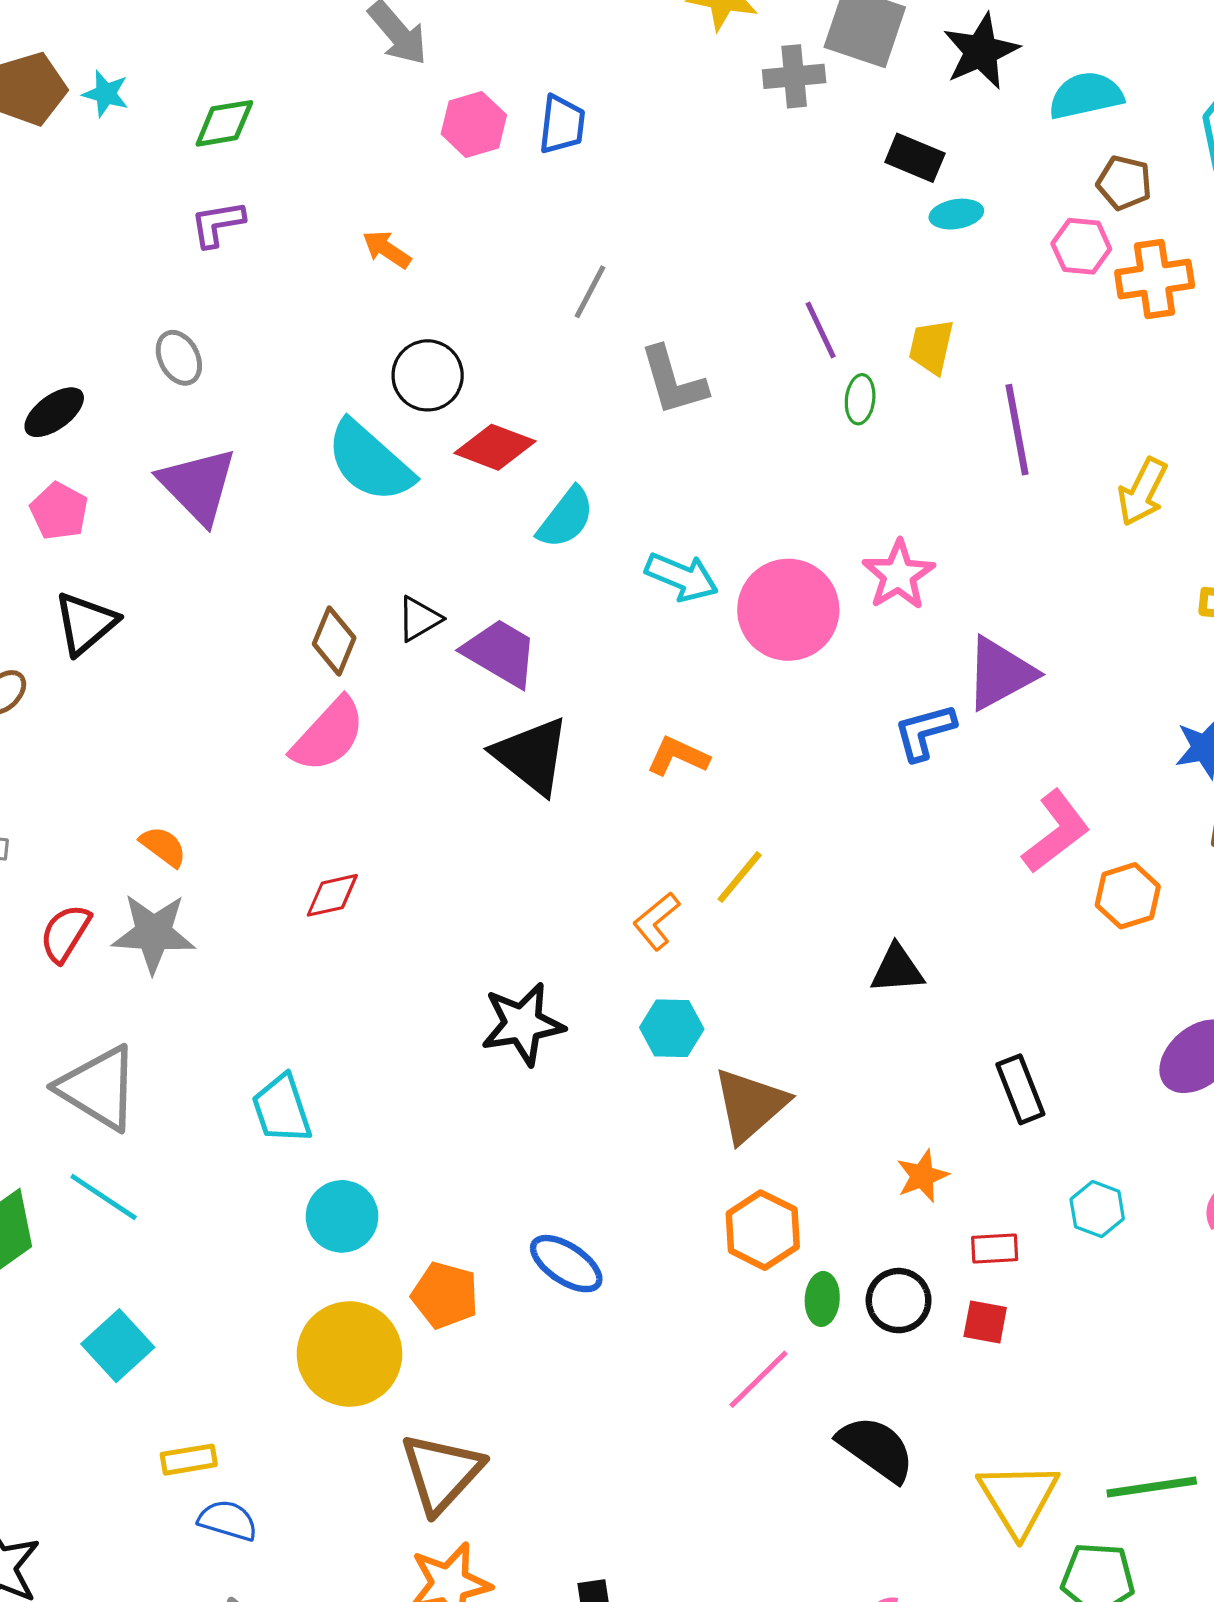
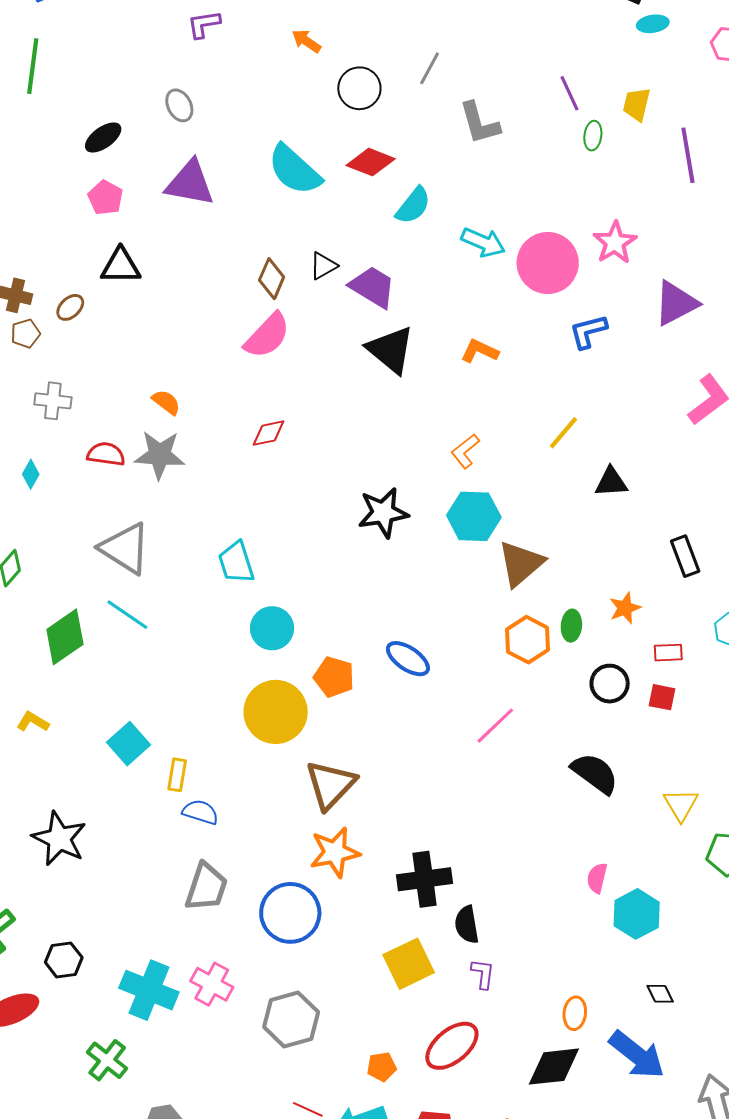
black circle: (428, 375) -> (359, 88), moved
purple triangle: (198, 486) -> (190, 183), turned -36
black triangle: (85, 623) -> (121, 266), turned 39
blue L-shape: (925, 732) -> (588, 331), moved
yellow line: (740, 877) -> (563, 433), moved
red semicircle: (65, 933) -> (106, 454), turned 66
cyan hexagon: (672, 1028) -> (474, 516), size x1.4
green ellipse: (822, 1299) -> (571, 626), moved
cyan square: (118, 1346) -> (129, 744), moved
pink line: (758, 1379) -> (495, 726), moved
yellow rectangle: (189, 1460) -> (177, 775), turned -72
yellow triangle: (1018, 1498) -> (681, 805), size x0.7

